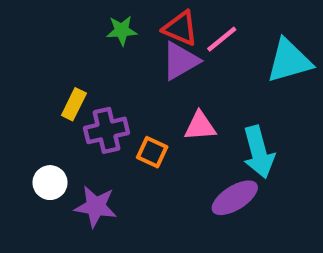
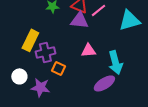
purple triangle: (180, 61) -> (79, 20), turned 36
yellow rectangle: (74, 104) -> (30, 40), size x1.5
orange square: (152, 152) -> (58, 68), moved

